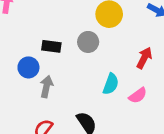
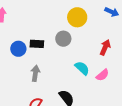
blue circle: (28, 67) -> (18, 49), moved
cyan semicircle: (111, 84) -> (82, 68), turned -63

